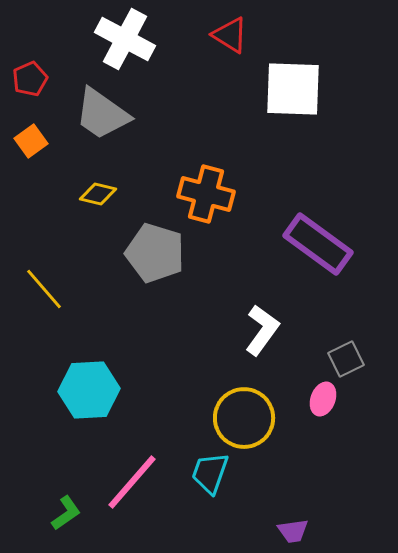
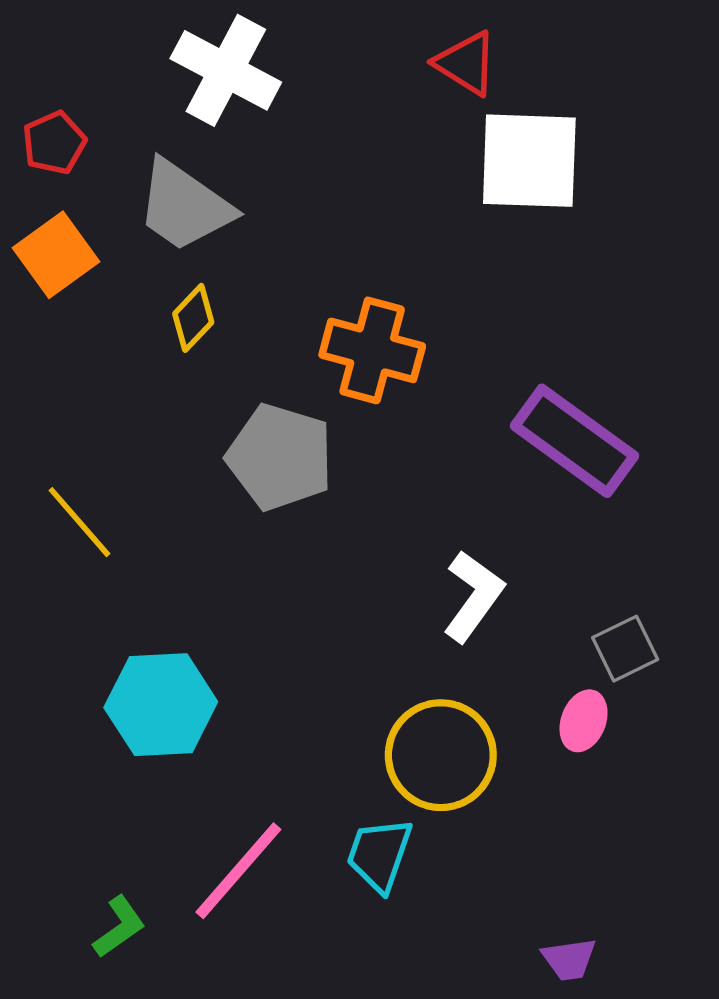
red triangle: (230, 35) -> (466, 63), moved
orange square: (31, 141) -> (56, 255), size x1.4
yellow diamond: (98, 194) -> (193, 318), moved, turned -60
purple trapezoid: (293, 531) -> (569, 959), moved

